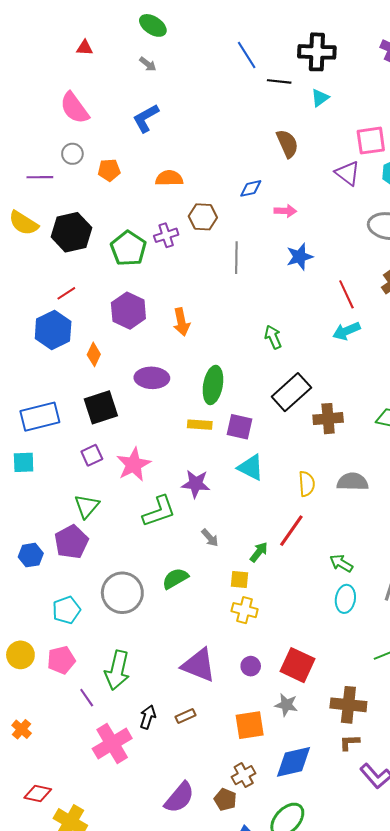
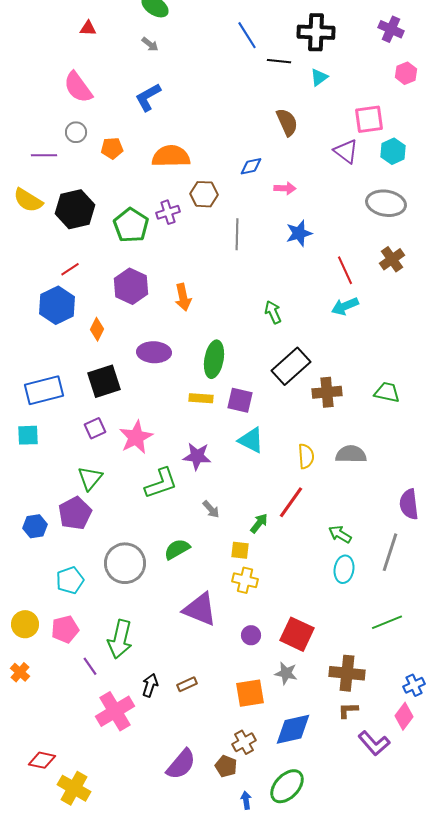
orange semicircle: (169, 178) -> (171, 156), size x1.4
purple triangle: (199, 665) -> (200, 609), moved
orange cross: (22, 729) -> (20, 672), moved

